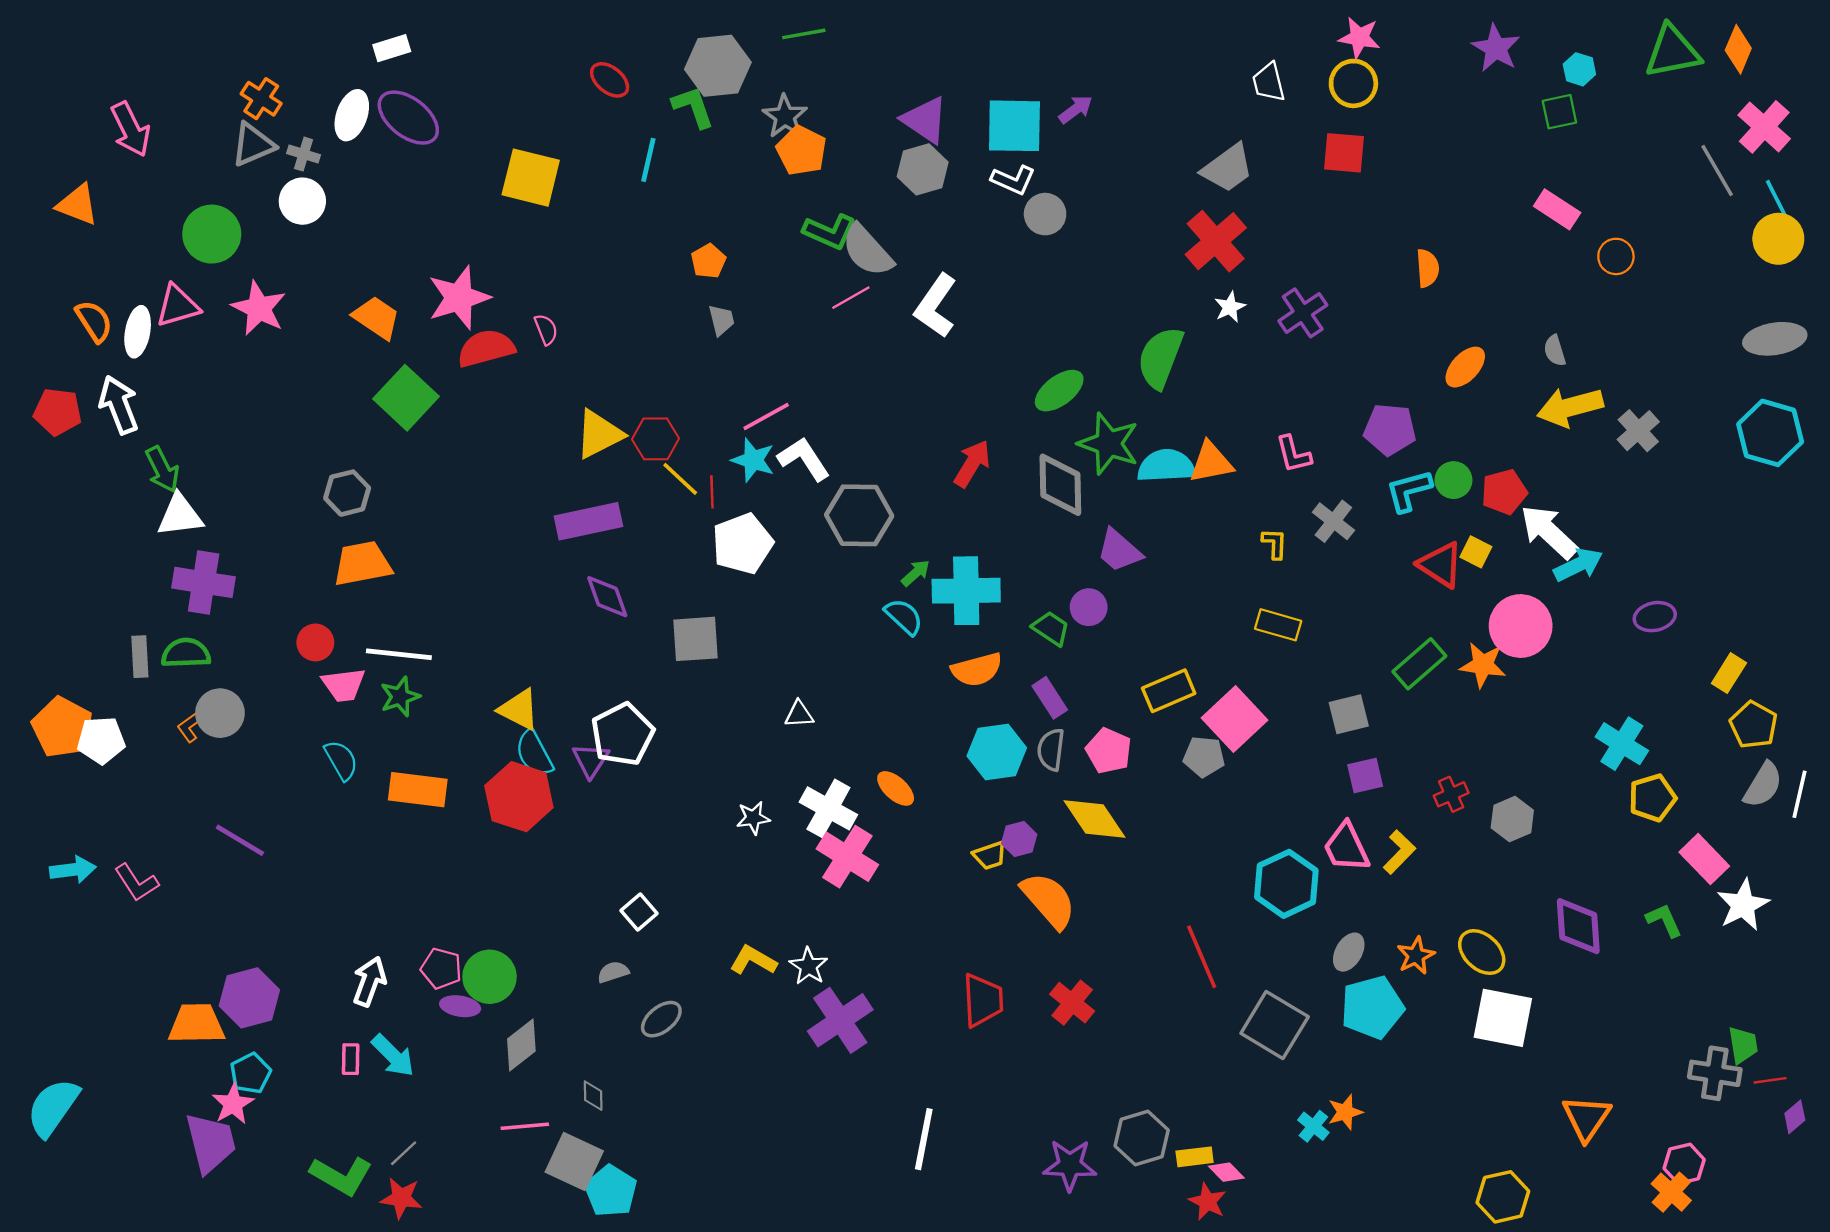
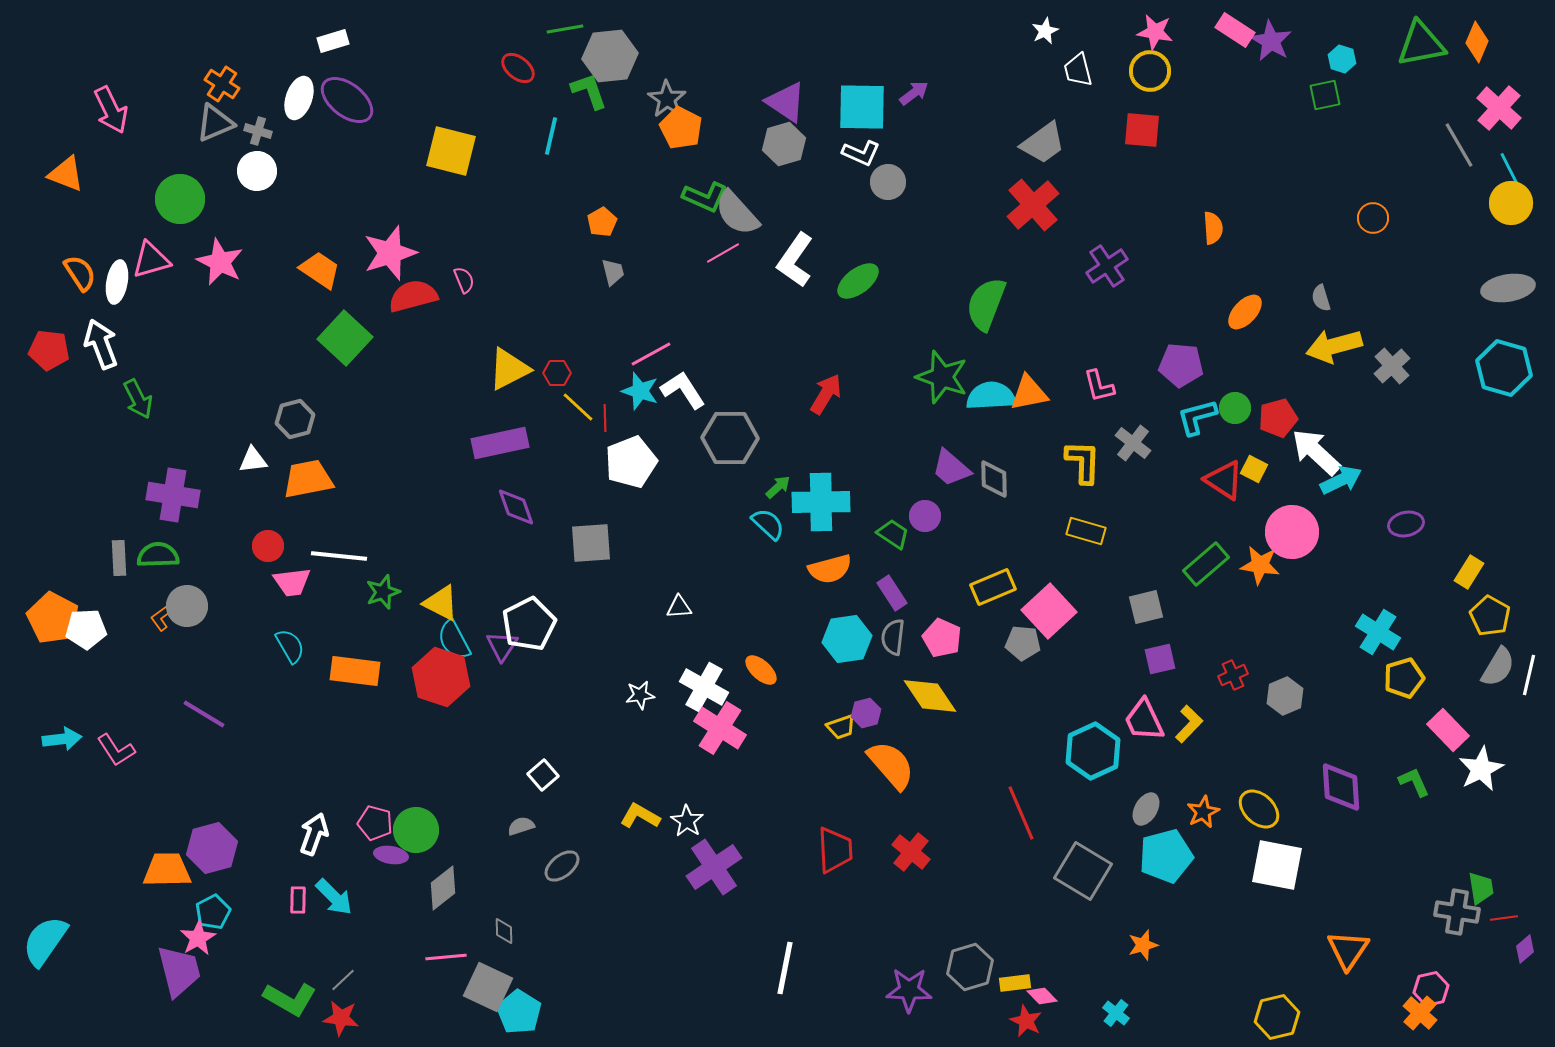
green line: (804, 34) -> (565, 29), moved
pink rectangle: (1557, 209) -> (1235, 30), moved
white star: (1230, 307) -> (1045, 31), moved
green ellipse: (1059, 391) -> (858, 281), moved
red hexagon: (655, 439) -> (557, 373), size x0.7
gray diamond: (1060, 485) -> (994, 479), moved, size x0.7
white triangle: (180, 515) -> (253, 460), moved, size x0.7
yellow L-shape: (1275, 544) -> (1083, 462), size x1.6
green star: (400, 697) -> (383, 592), moved
cyan cross: (1313, 1126) -> (1116, 1013), moved

